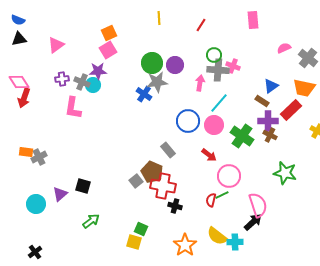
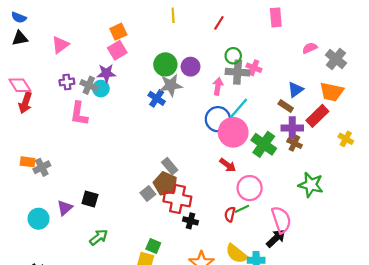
blue circle: (188, 121) -> (218, 119), moved
pink circle: (214, 125) -> (233, 132), size x1.4
gray rectangle: (168, 150) -> (170, 166), moved

